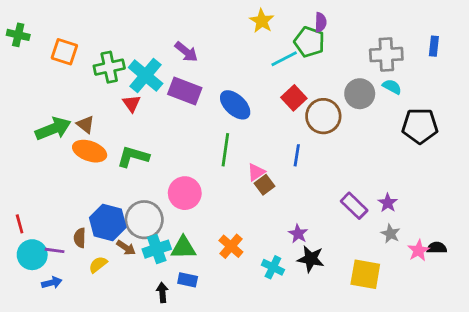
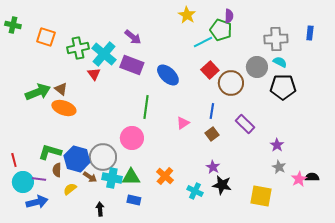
black pentagon: (420, 126) -> (283, 87), moved
green line: (225, 150) -> (146, 107), moved
green L-shape: (133, 157) -> (50, 152), moved
brown square: (265, 185) -> (212, 134), moved
purple rectangle: (354, 206) -> (245, 124), moved
cyan cross: (157, 249) -> (112, 178), turned 30
blue arrow: (52, 283) -> (37, 202), size x1.5
black arrow: (162, 292) -> (100, 209), moved

